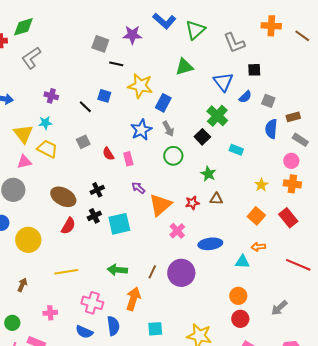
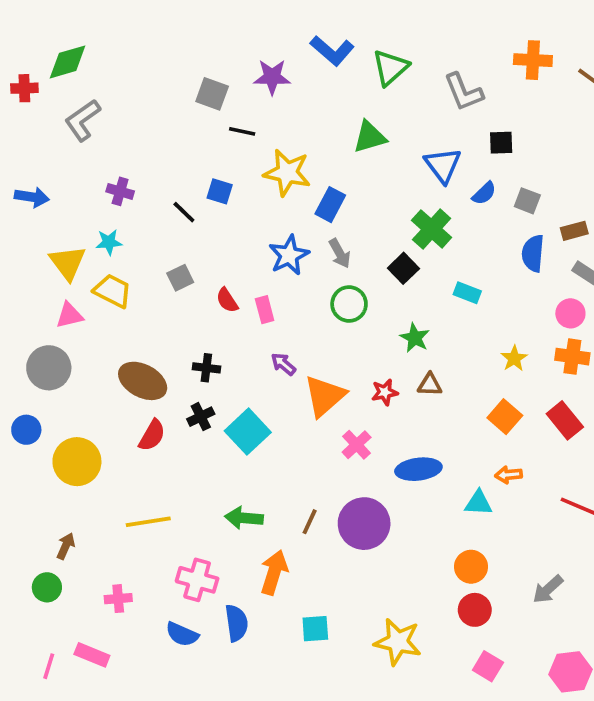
black cross: (97, 190) -> (206, 368), turned 32
cyan square: (119, 224) -> (248, 432), turned -30
green circle: (12, 323) -> (47, 587), moved

